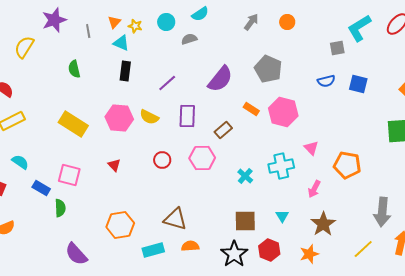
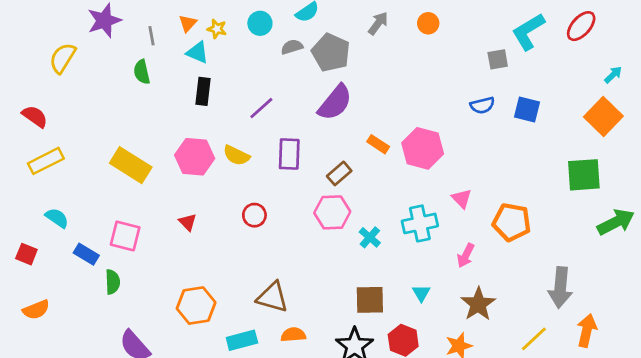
green semicircle: (74, 69) -> (142, 72), moved
gray pentagon: (268, 69) -> (331, 52), moved
pink hexagon: (202, 158) -> (332, 212), moved

